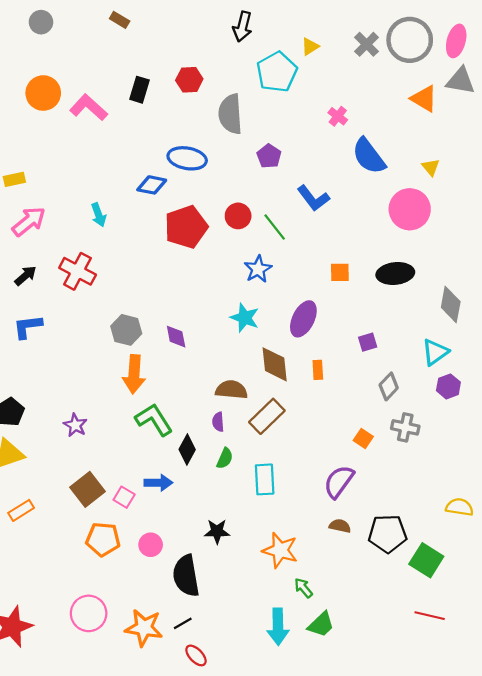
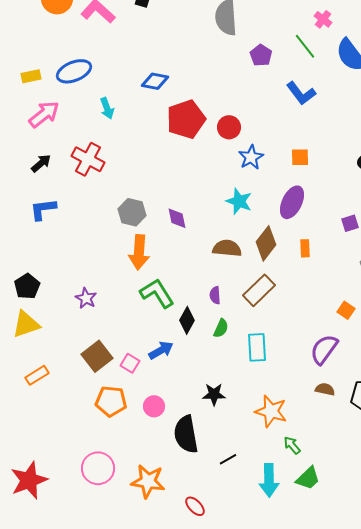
blue ellipse: (187, 158) -> (74, 71), moved, turned -32
red circle: (238, 216) -> (229, 127), moved
green line: (275, 227) -> (305, 46), moved
orange square: (340, 272) -> (300, 157), moved
brown diamond: (275, 364) -> (266, 243), turned 44
brown semicircle: (231, 390) -> (227, 248), moved
blue arrow: (158, 483) -> (161, 350), turned -30
black line: (183, 623) -> (228, 459), moved

